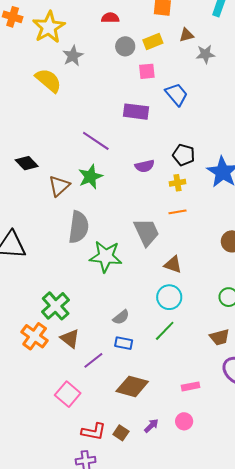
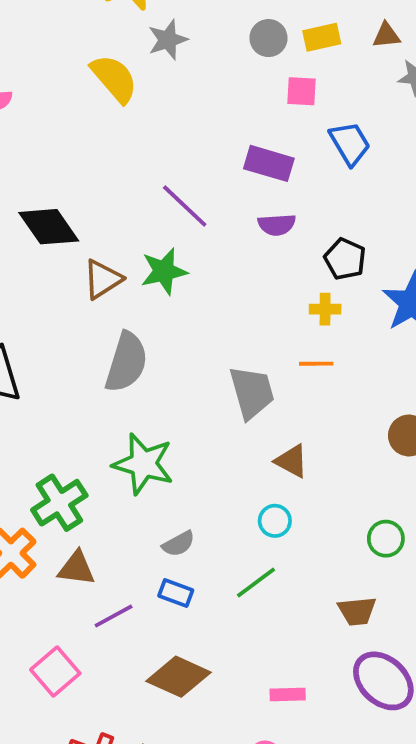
black diamond: (27, 163) -> (49, 227), size x1.4
purple semicircle: (145, 166) -> (277, 225), moved
green star: (106, 256) -> (143, 464), moved
cyan circle: (169, 297) -> (275, 521), size x0.7
brown triangle: (70, 339) -> (76, 568), turned -40

